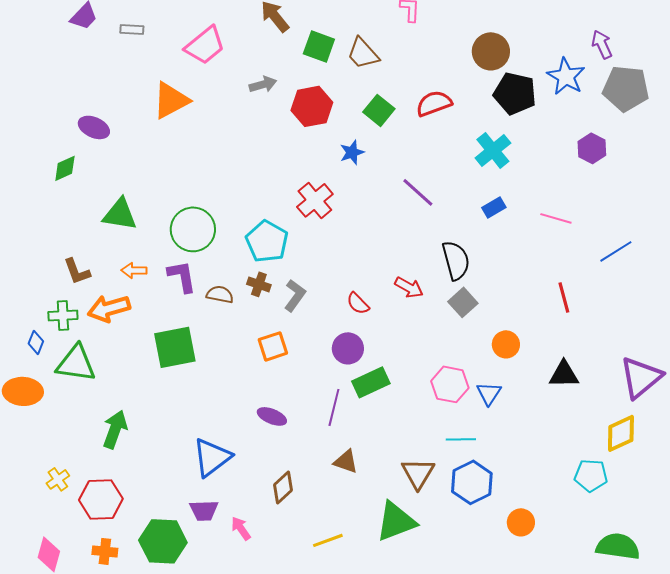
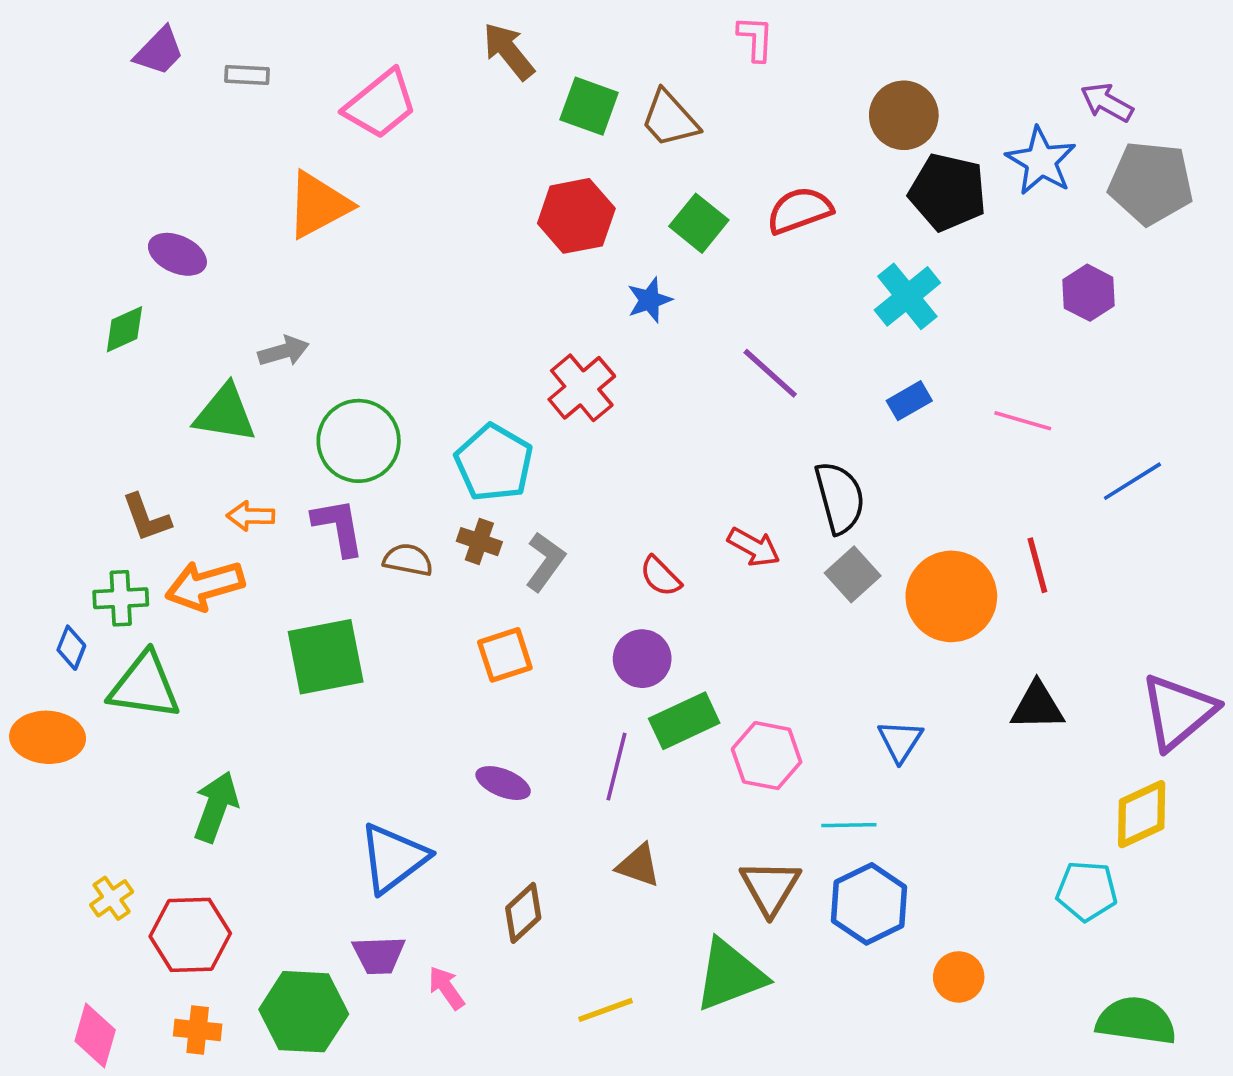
purple arrow: (602, 44) -> (1107, 102), turned -36
gray arrow: (263, 84) -> (284, 351), moved
orange circle: (506, 344) -> (951, 596), moved, size x1.8
pink hexagon: (450, 384) -> (767, 756), moved

